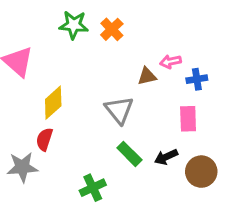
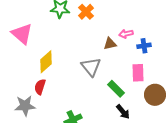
green rectangle: (129, 154) -> (116, 89), moved
black arrow: (166, 157) -> (123, 112), moved, turned -105
brown circle: (201, 172) -> (155, 95), moved

